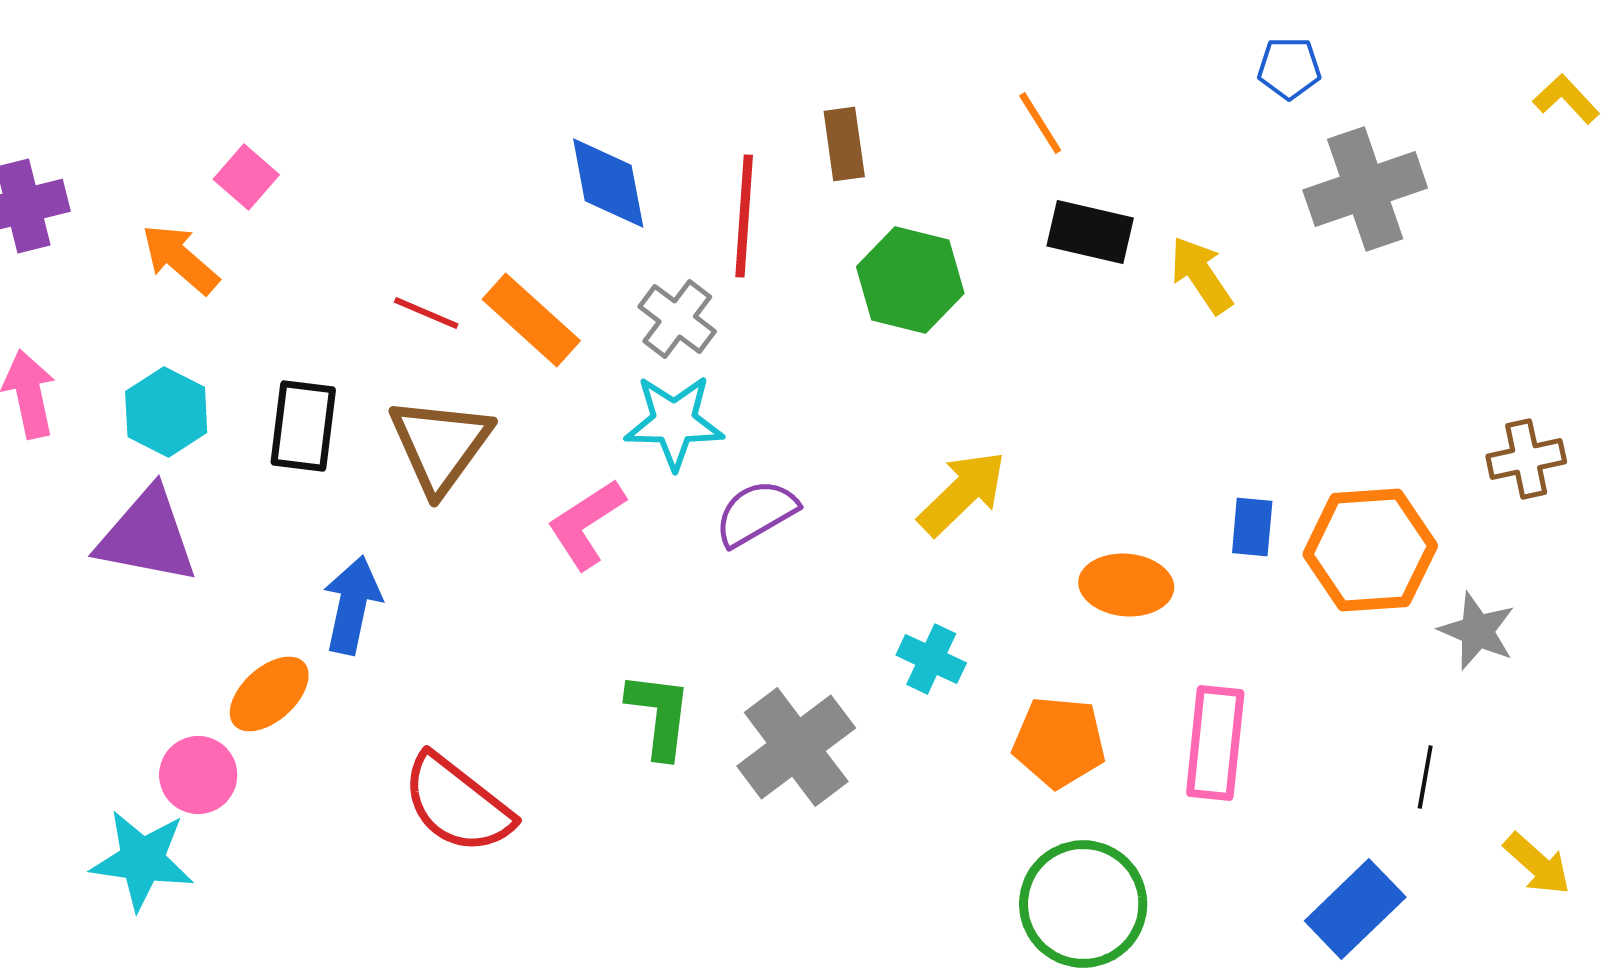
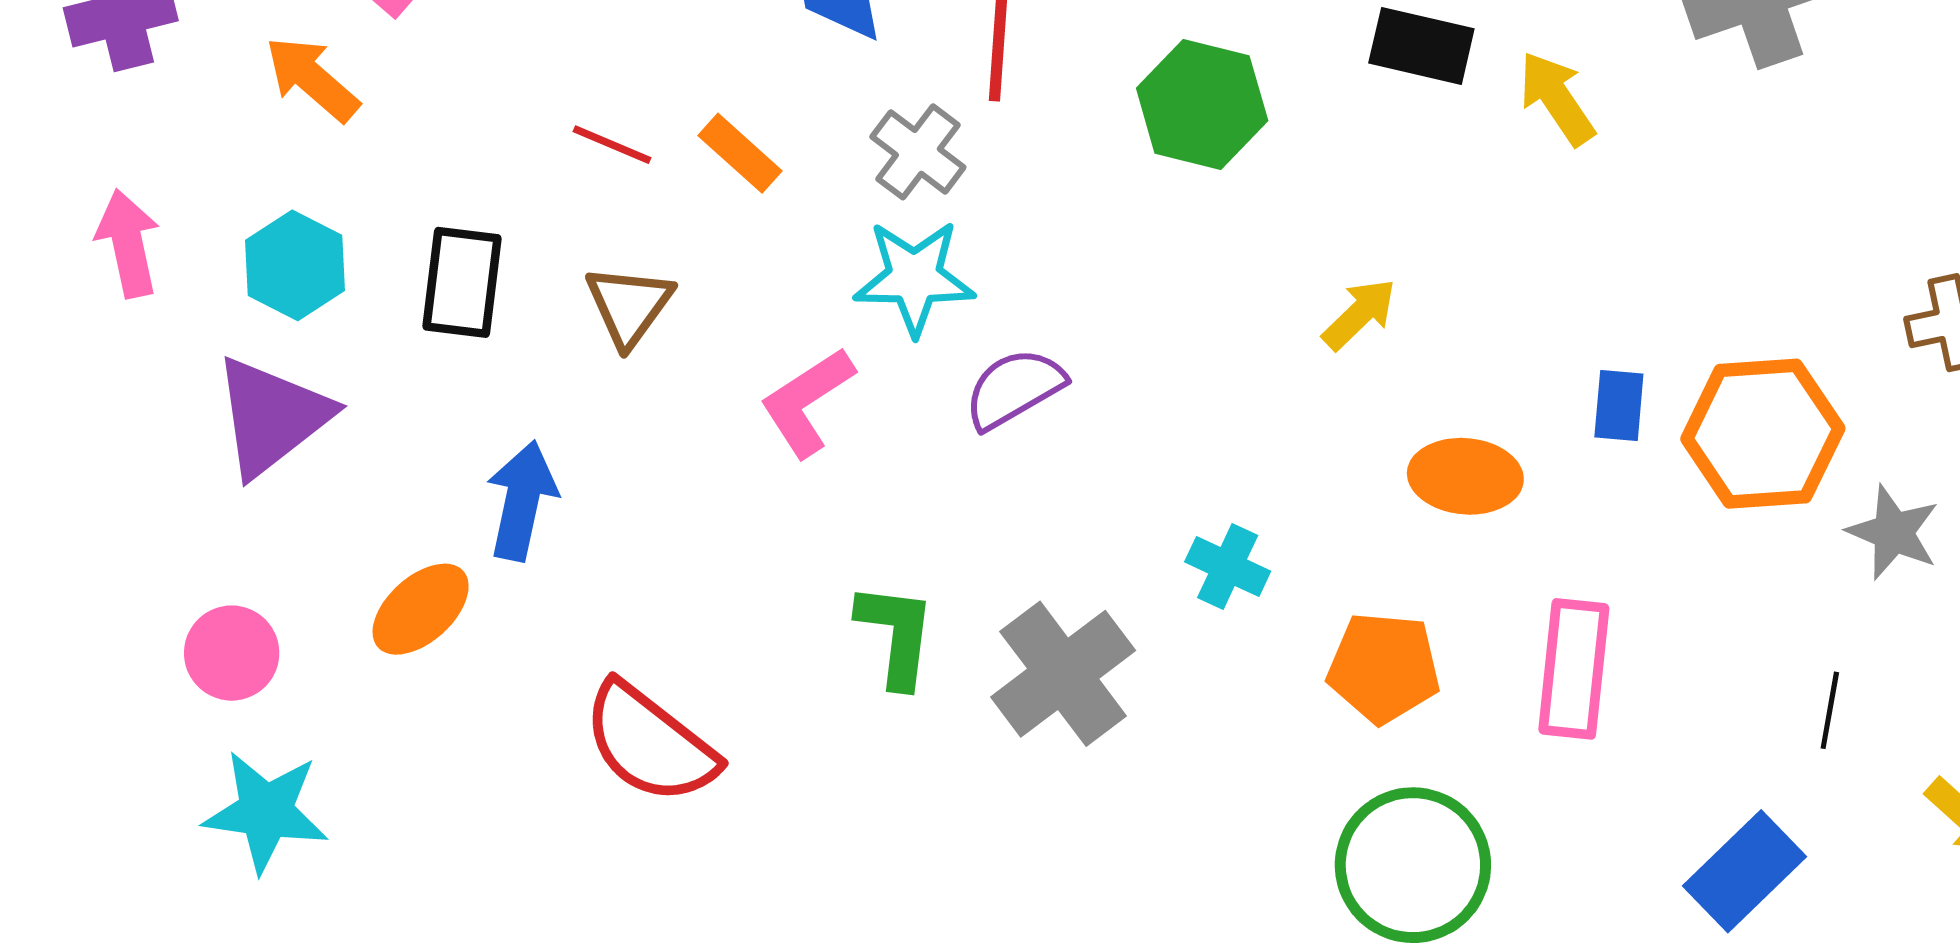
orange rectangle: (531, 320) -> (740, 153), size x0.7
brown triangle: (440, 445) -> (629, 306), size x0.7
yellow arrow: (962, 493) -> (1359, 314), moved, size x0.7
purple triangle: (147, 536) -> (272, 417), turned -49
pink circle: (198, 775) -> (232, 653), moved

